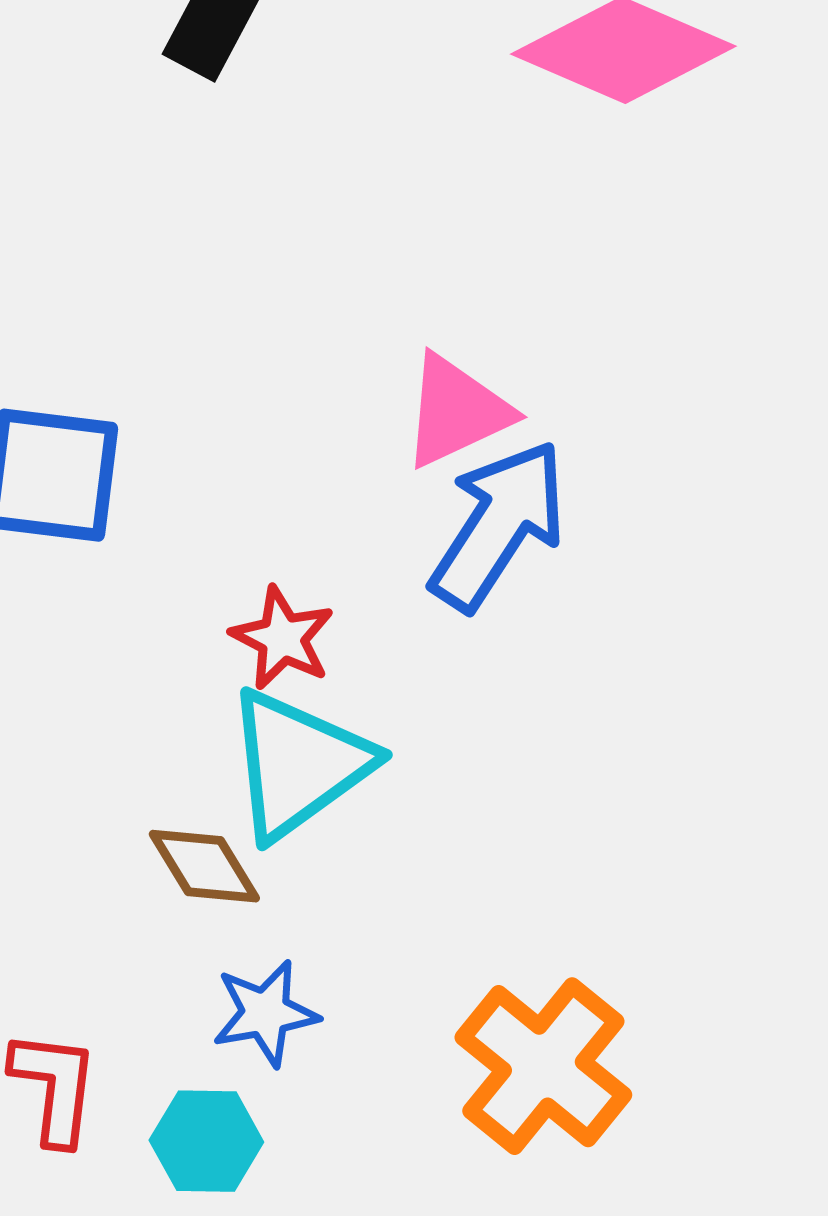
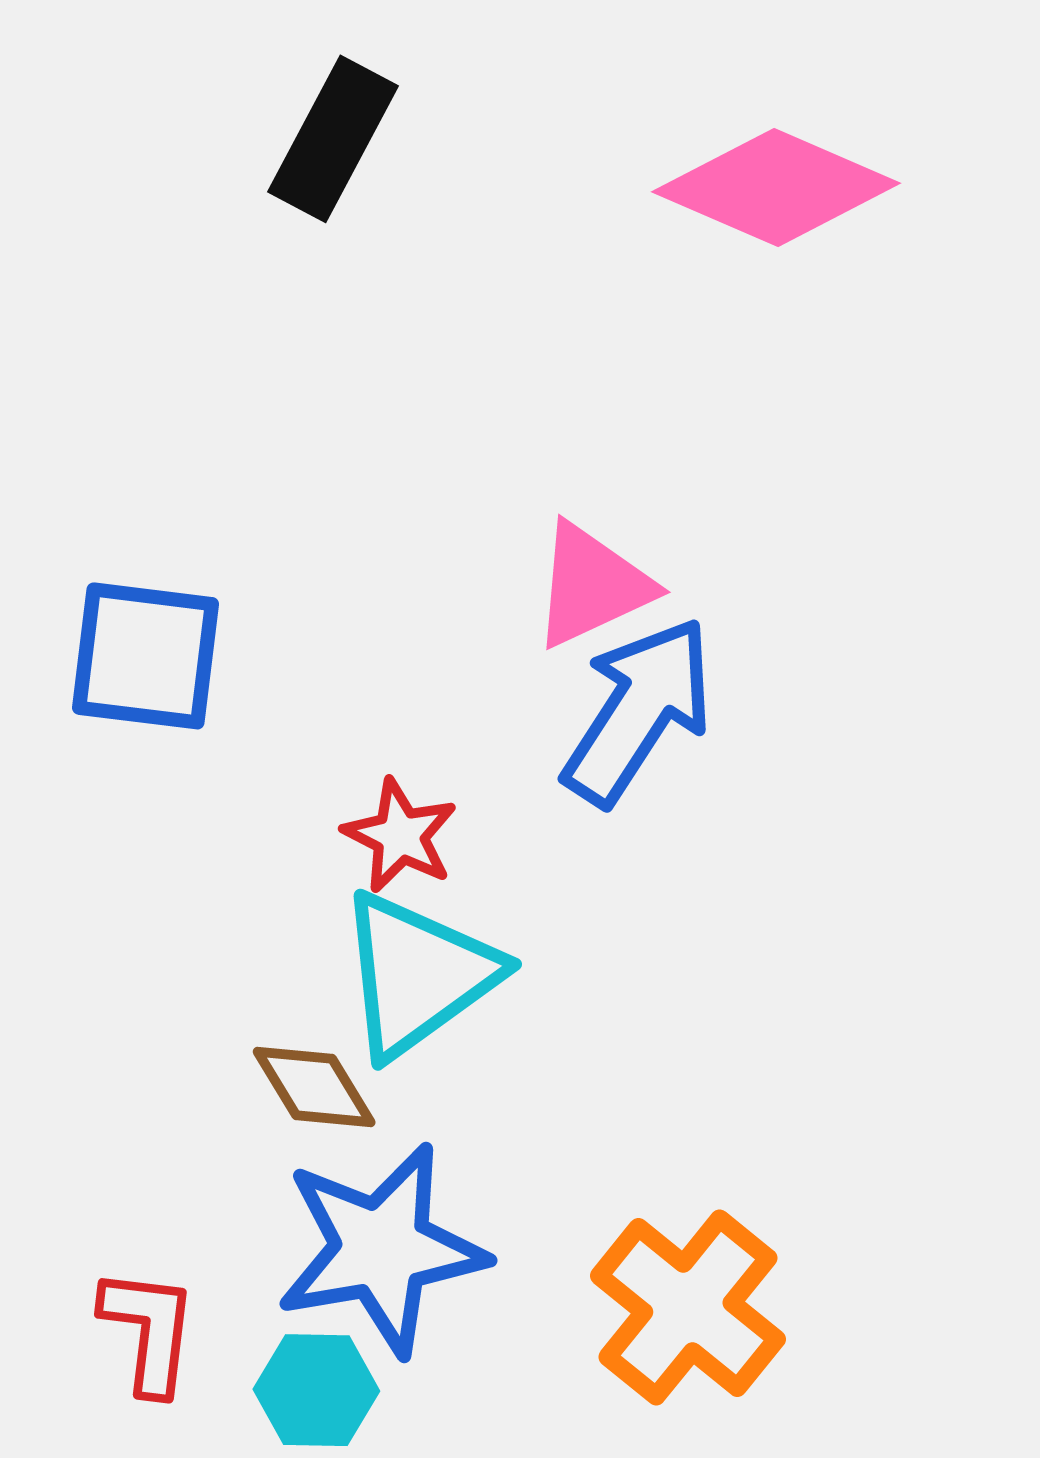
blue star: (265, 1013) -> (381, 1249), size x1.8

